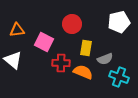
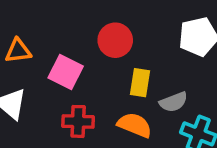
red cross: (61, 63) -> (78, 121), moved

